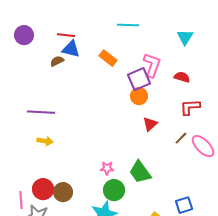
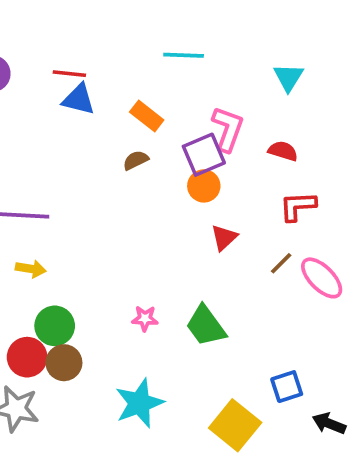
brown semicircle: (57, 61) -> (136, 160), moved
green circle: (114, 190) -> (55, 326), moved

